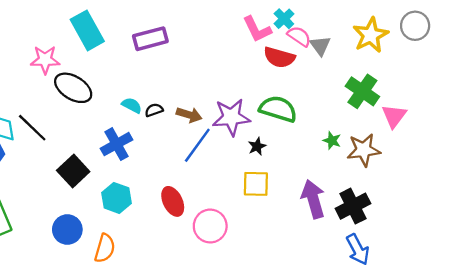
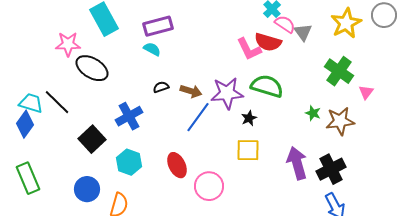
pink L-shape: (257, 29) -> (249, 49), moved
cyan semicircle: (132, 105) -> (152, 49), moved
pink triangle: (394, 116) -> (366, 92), size x0.7

